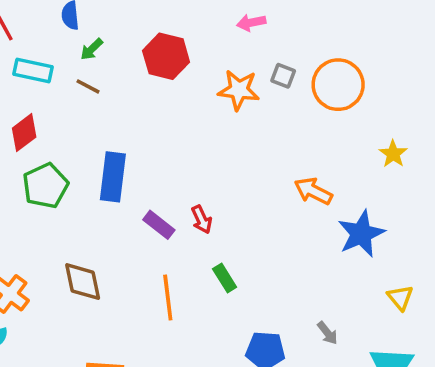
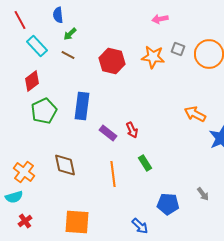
red hexagon: (166, 56) -> (112, 61), moved
cyan rectangle: (33, 70) -> (37, 46), turned 35

